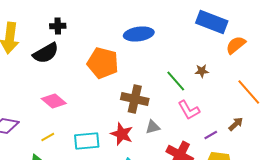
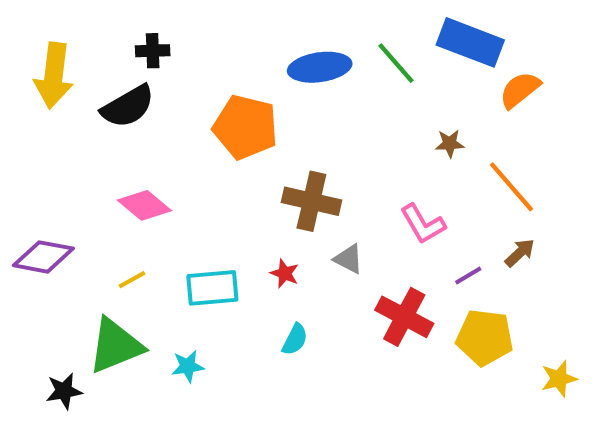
green line: (176, 81) -> (396, 63), moved
orange line: (249, 92) -> (512, 187), moved
gray triangle: (153, 127) -> (349, 259), turned 42
red star: (122, 134) -> (285, 273), size x0.6

